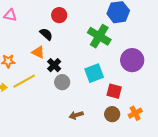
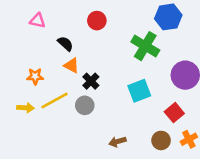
black semicircle: (46, 34) -> (65, 44), moved
gray circle: (62, 82) -> (85, 105), moved
red square: (114, 91) -> (174, 113), moved, turned 35

